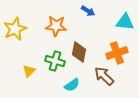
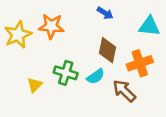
orange star: (56, 26) -> (51, 26), moved
brown diamond: (79, 52) -> (108, 50), moved
cyan semicircle: (72, 85) -> (96, 76), moved

